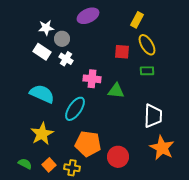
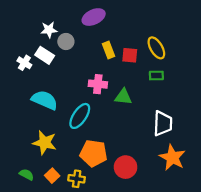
yellow rectangle: (137, 20) -> (108, 50), moved, turned -49
white cross: (66, 59) -> (24, 63), moved
yellow star: (42, 134) -> (45, 143), turned -30

